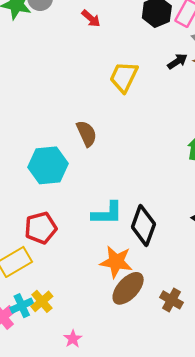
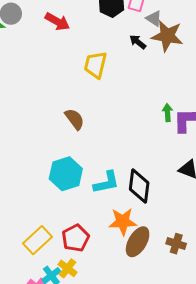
red arrow: (91, 18) -> (57, 22), size x1.4
black arrow: (177, 61) -> (138, 42), turned -96
cyan hexagon: (48, 165) -> (66, 174), moved
red pentagon: (41, 228) -> (76, 238), moved

